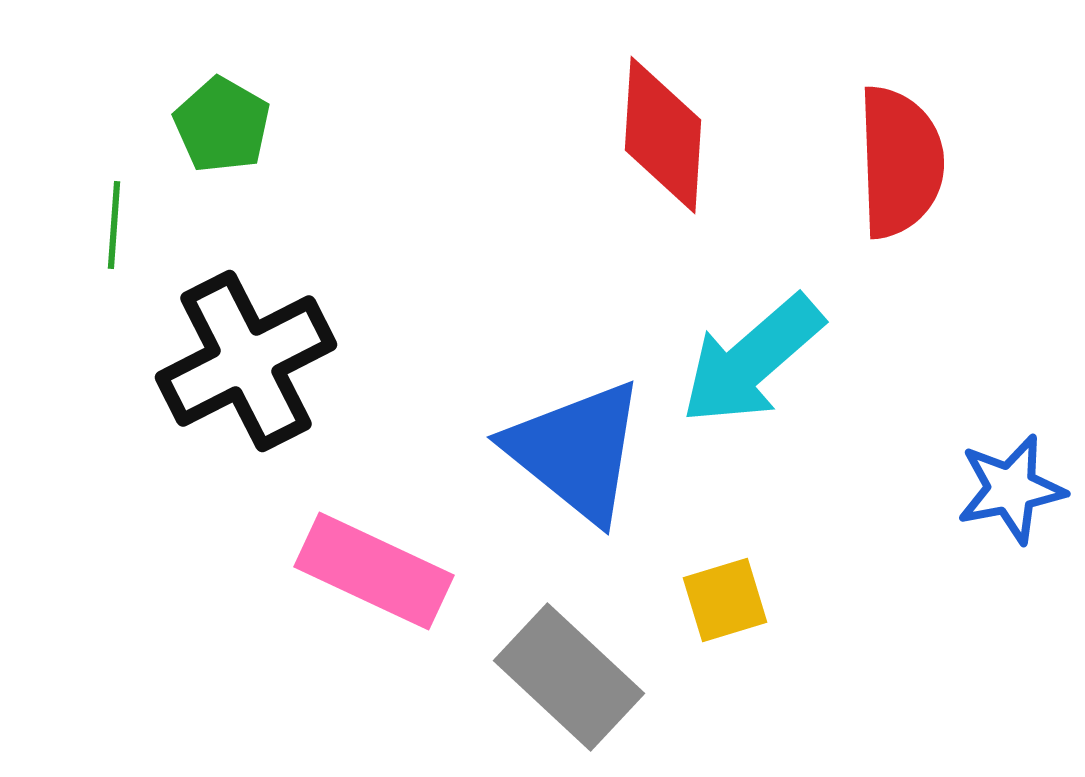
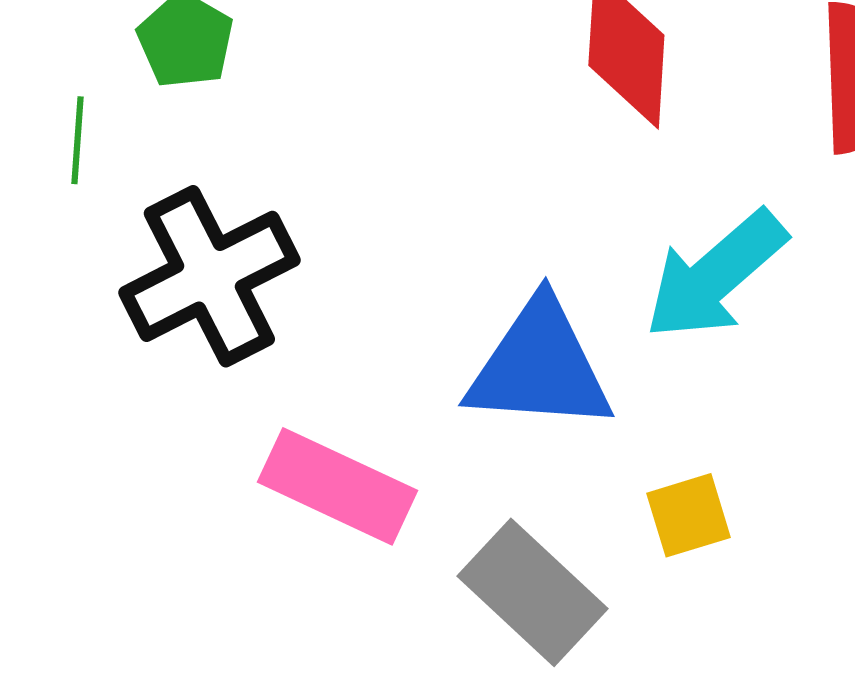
blue triangle: (576, 451) -> (539, 366), turned -35

